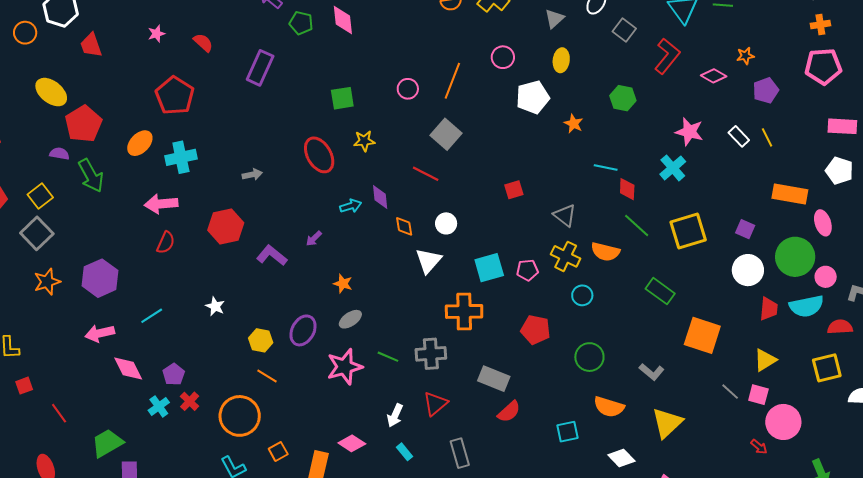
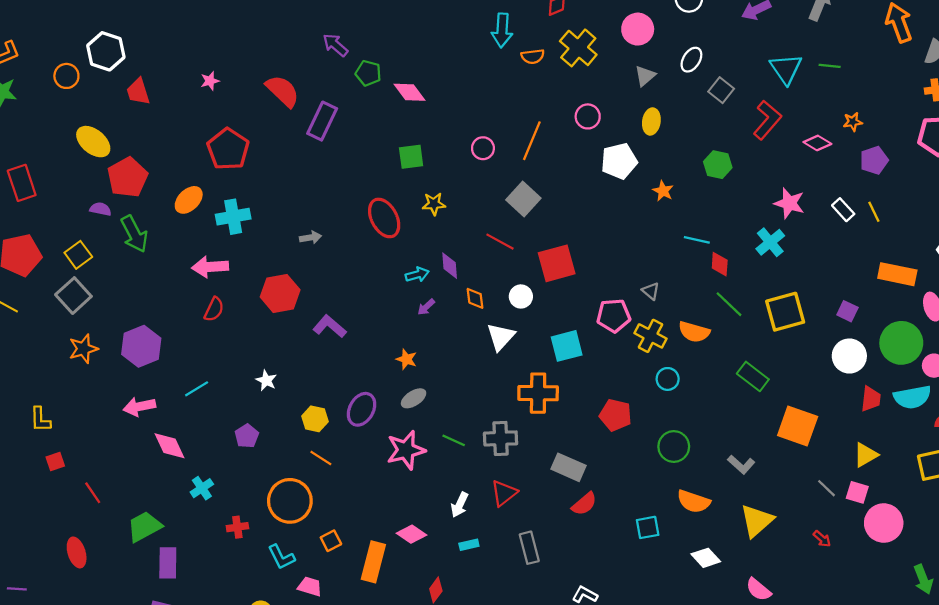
pink diamond: (343, 20) -> (409, 92), moved, turned -32
red semicircle: (203, 43) -> (283, 91), moved, size x1.6
red square: (514, 190) -> (557, 263), moved, size x1.8
gray triangle: (565, 215) -> (651, 291), size x0.7
purple arrow: (314, 239) -> (426, 307), moved
pink pentagon: (527, 270) -> (614, 316), moved, size x1.4
purple pentagon: (174, 374) -> (247, 436), moved
red cross: (190, 401) -> (237, 527), moved, turned 36
red arrow: (759, 447) -> (822, 539), moved
cyan rectangle: (404, 452) -> (469, 545), turned -66

